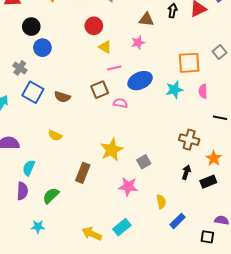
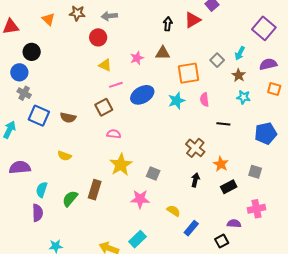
brown triangle: (146, 19) -> (163, 53), moved
red circle: (94, 26) -> (98, 37), moved
blue circle: (42, 48) -> (19, 72), moved
pink semicircle: (120, 103) -> (114, 134), moved
brown cross: (189, 140) -> (195, 148), turned 30
gray square: (144, 162) -> (153, 174), turned -32
black rectangle: (208, 182) -> (229, 187), moved
green semicircle: (51, 196) -> (70, 199), moved
yellow semicircle: (161, 202) -> (174, 211), turned -40
black square: (207, 237) -> (222, 241), turned -32

